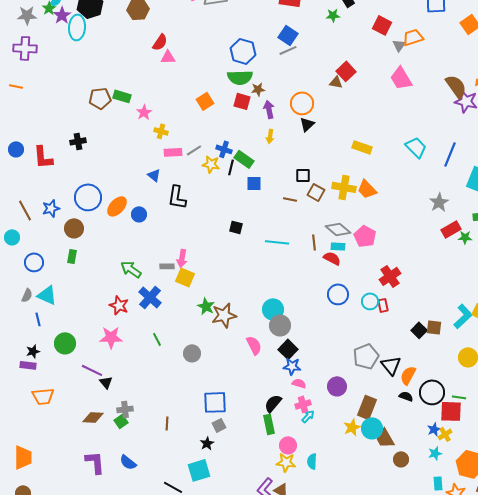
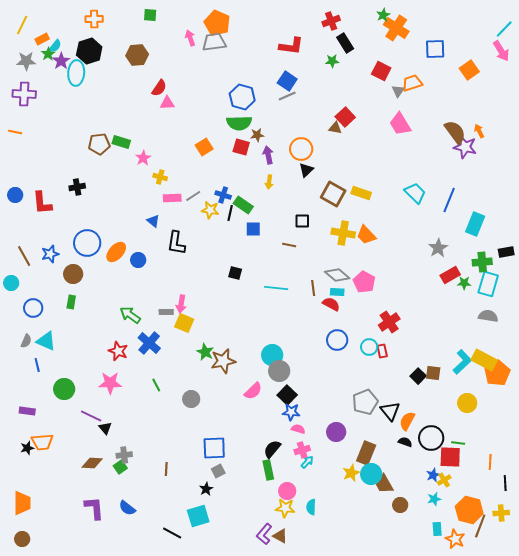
brown square: (316, 192) -> (333, 194), moved, size x1.4
pink semicircle: (254, 345) -> (253, 391), turned 72
black star: (33, 351) -> (27, 448), moved

